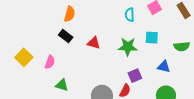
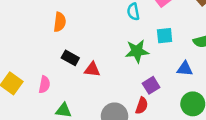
black rectangle: (66, 36) -> (70, 58), moved
red triangle: (94, 43) -> (92, 70), moved

